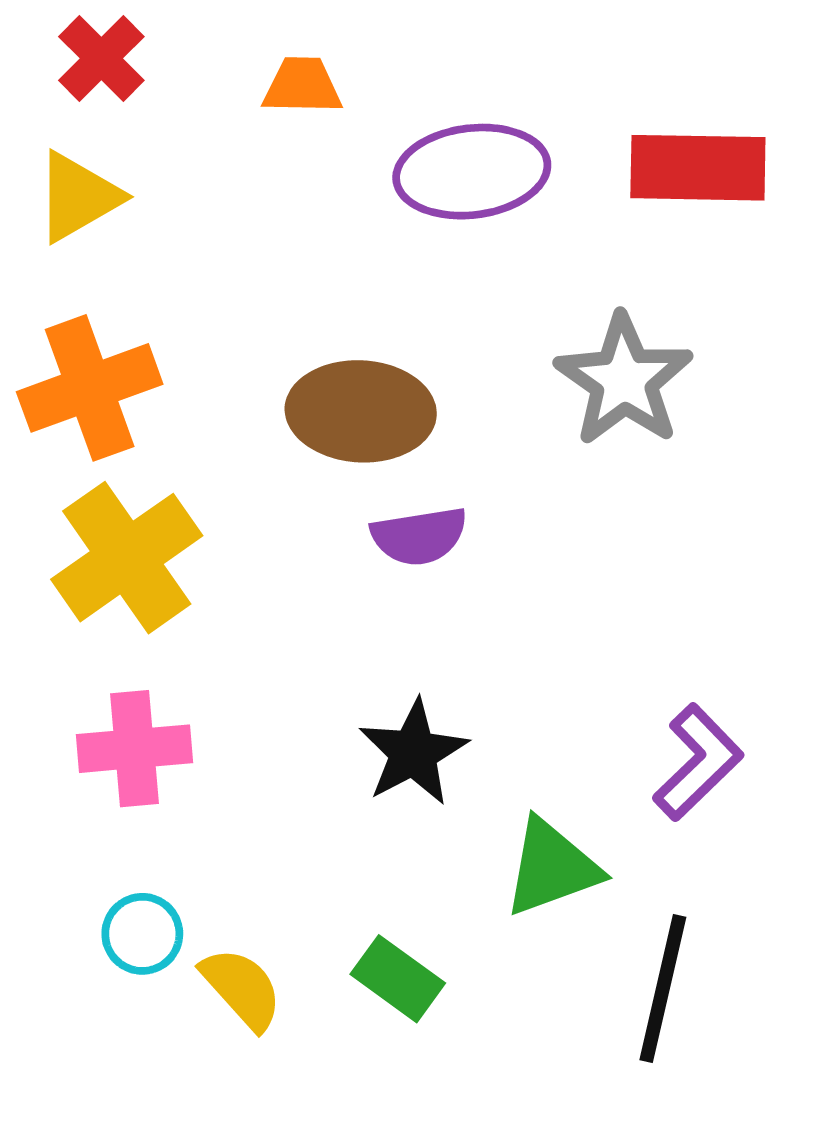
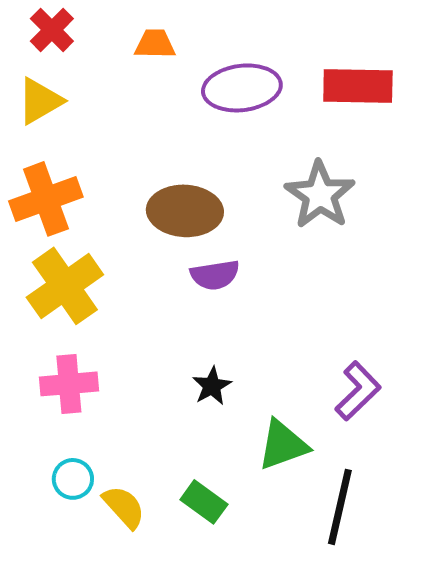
black star: (413, 753) -> (212, 386), size x0.7

